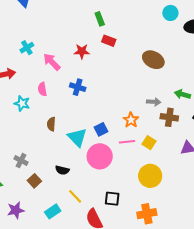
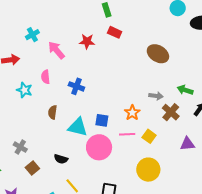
blue cross: (78, 87) -> (76, 86), moved
brown cross: (169, 117) -> (171, 112), turned 30
blue square: (101, 129) -> (102, 120), turned 32
cyan triangle: (77, 137) -> (78, 127), turned -35

